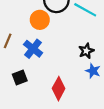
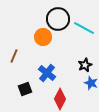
blue cross: (33, 49) -> (47, 73), moved

